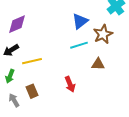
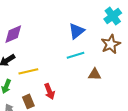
brown star: (103, 34) -> (111, 44), moved
red arrow: (70, 84) -> (49, 91), moved

